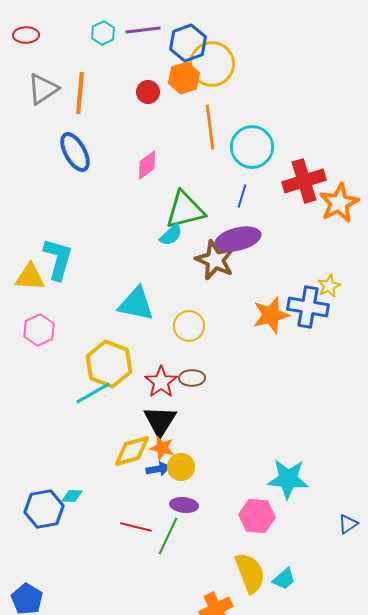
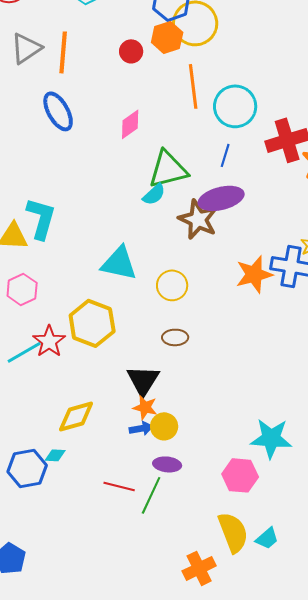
red star: (161, 382) -> (49, 341), moved
cyan line: (93, 393) -> (24, 352), moved
yellow diamond: (132, 451) -> (76, 416), moved

